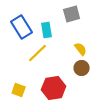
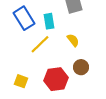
yellow semicircle: (81, 49) -> (73, 40), moved
brown circle: (82, 68) -> (81, 67), moved

